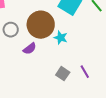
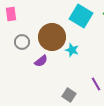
gray square: (63, 74) -> (69, 95), moved

